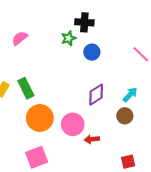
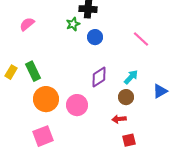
red arrow: (92, 139) -> (119, 119), moved

